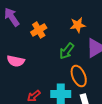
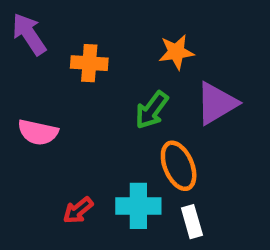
orange cross: (39, 30) -> (89, 63), turned 35

